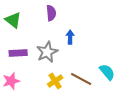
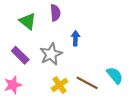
green triangle: (13, 20) -> (28, 21), moved
purple rectangle: (18, 53) -> (20, 55), turned 48

